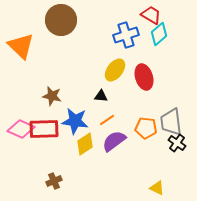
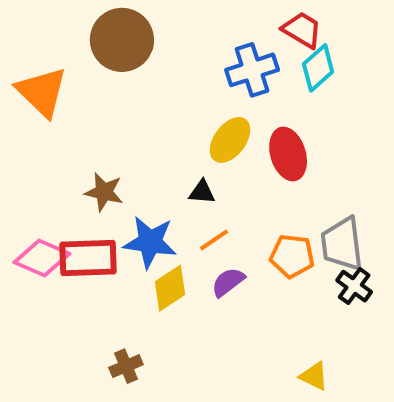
purple semicircle: (114, 141) -> (228, 282), size x0.7
brown cross: (54, 181) -> (126, 366), moved

